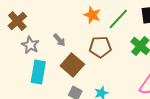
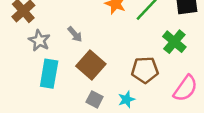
brown pentagon: (100, 47) -> (145, 70), moved

